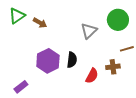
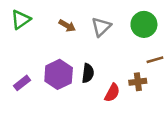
brown arrow: (40, 23) -> (67, 26), moved
gray triangle: (89, 31) -> (101, 27), moved
purple rectangle: (21, 87) -> (22, 83), moved

